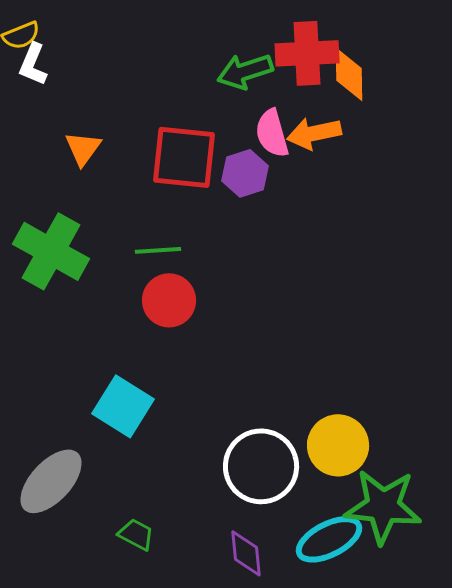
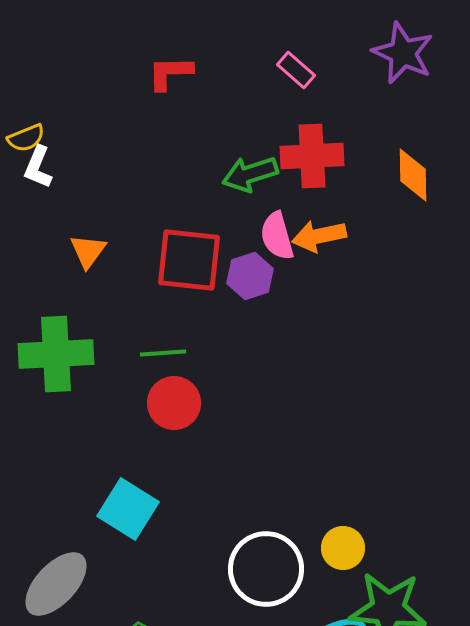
orange diamond: (349, 74) -> (413, 175), moved
green cross: (51, 251) -> (56, 354), turned -32
yellow circle: (338, 445) -> (343, 548), size x0.7

